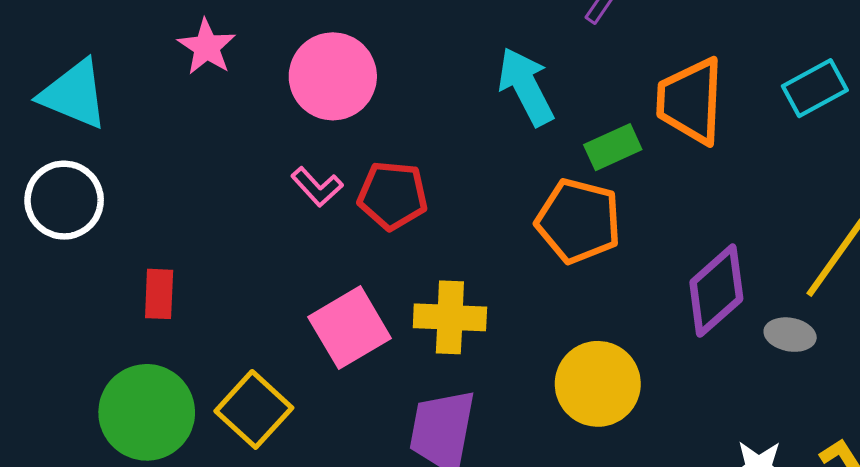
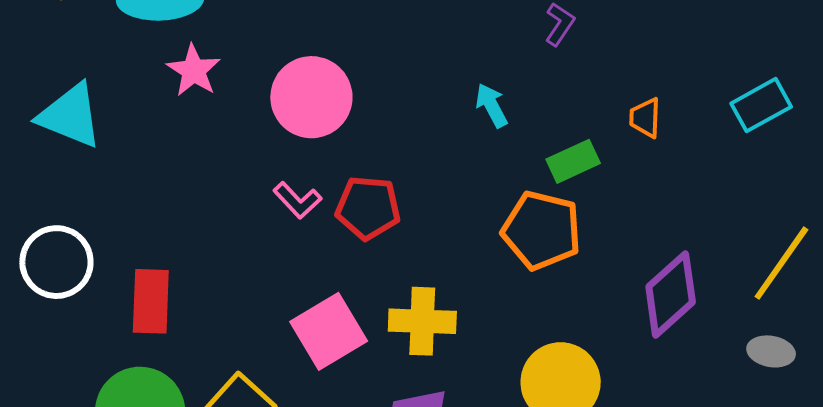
cyan arrow: (526, 86) -> (492, 105), size x0.6
orange trapezoid: (690, 101) -> (645, 118), size x0.5
white circle: (64, 200) -> (56, 262), moved
red rectangle: (159, 294) -> (151, 301), size x1.4
gray ellipse: (790, 335) -> (771, 351), moved

